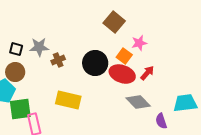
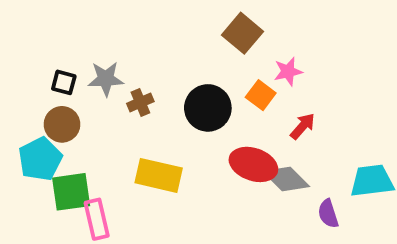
red ellipse: (122, 74) -> (253, 164), moved

